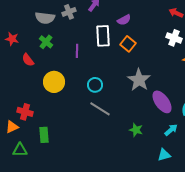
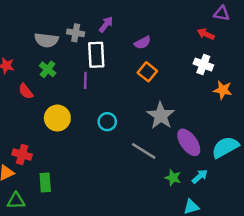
gray cross: (69, 12) -> (76, 33), turned 32
white rectangle: (103, 36) -> (96, 55), moved
gray line: (100, 109) -> (144, 151), moved
green star: (136, 130) -> (173, 178), moved

